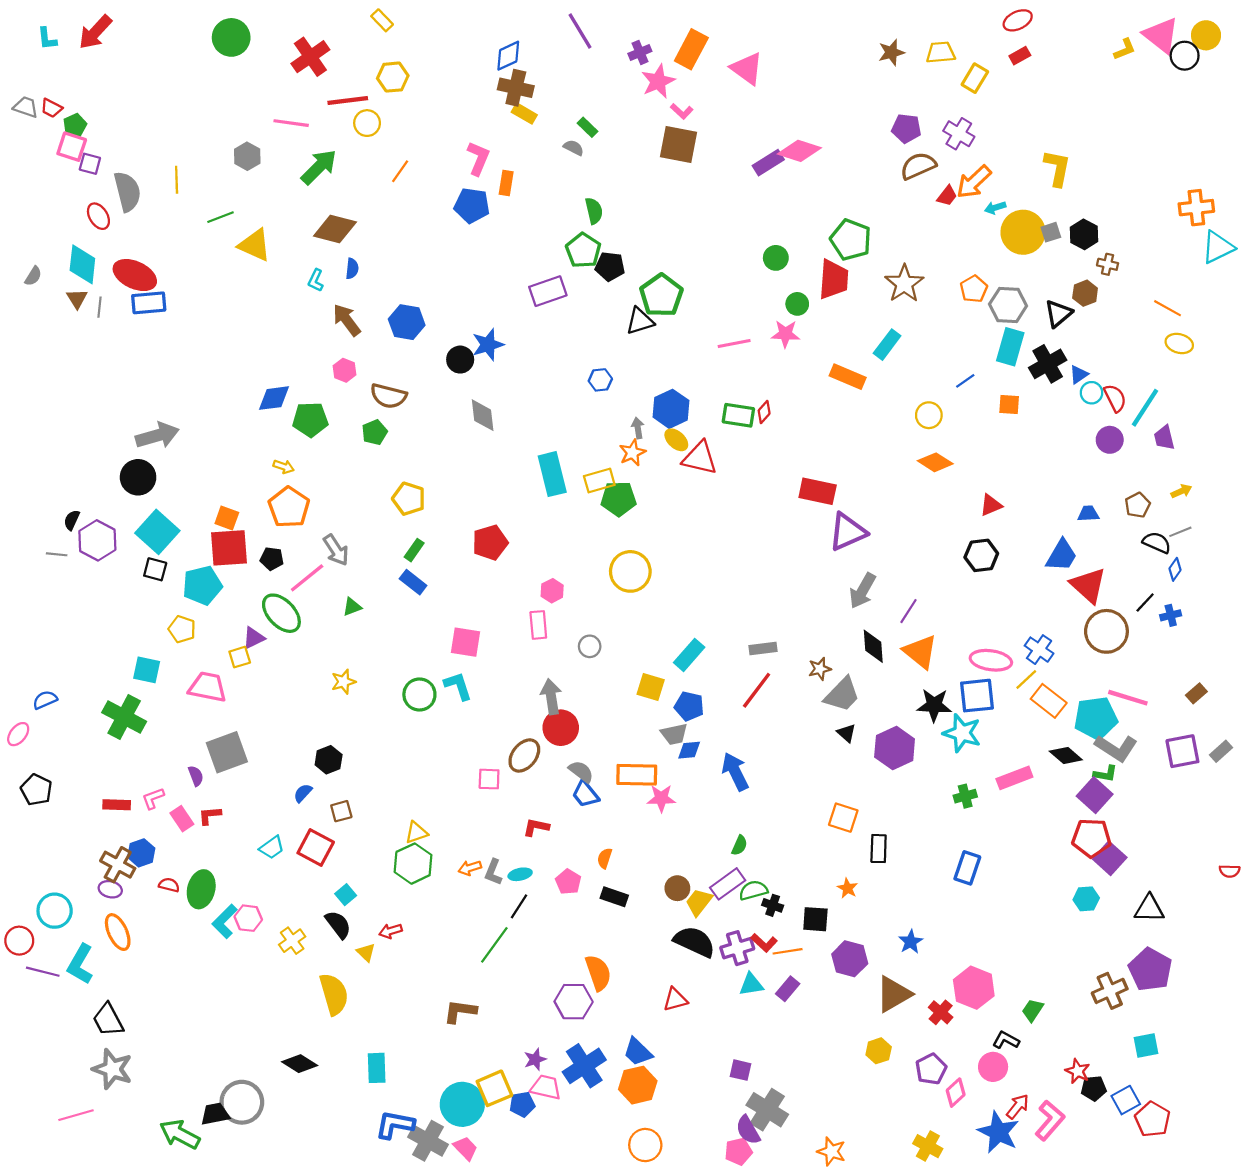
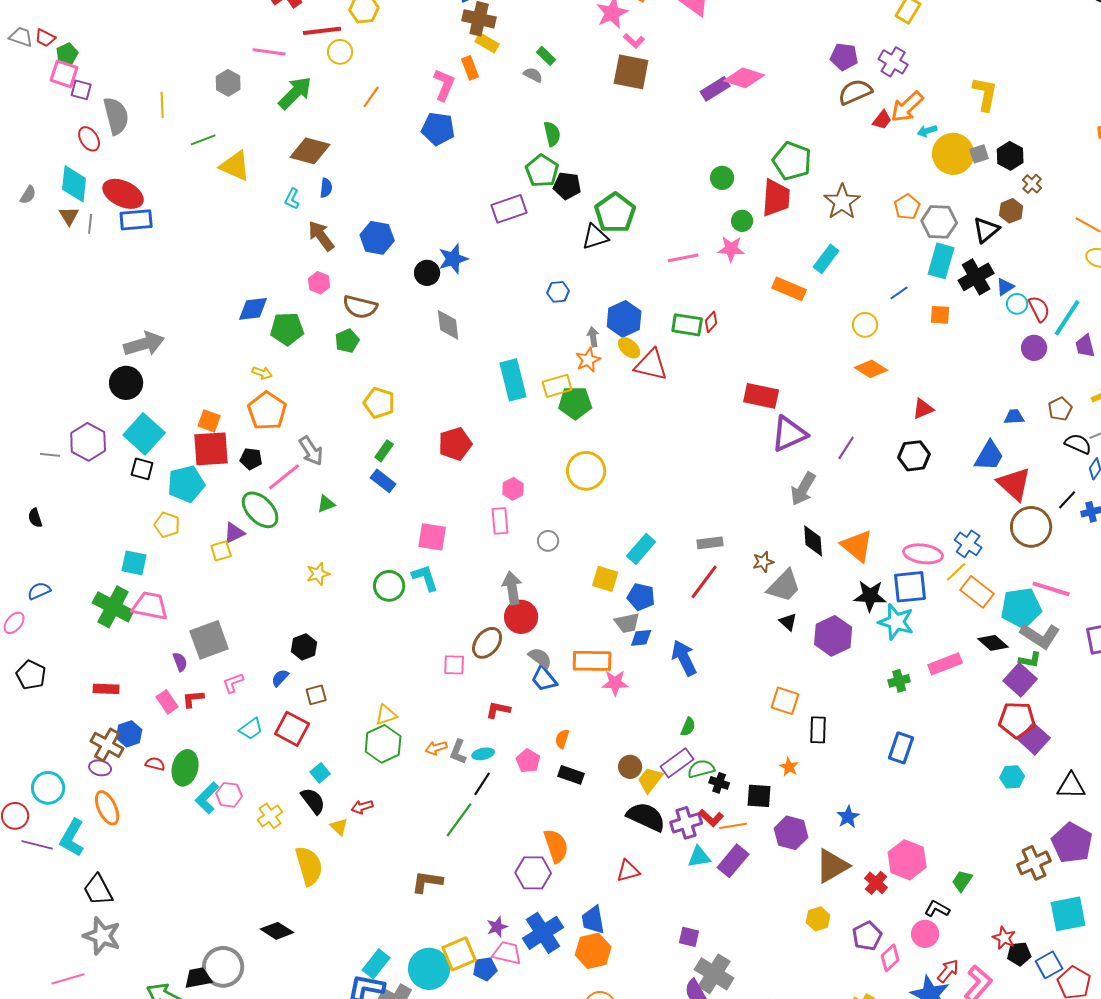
orange rectangle: (506, 183) -> (470, 68), moved, turned -30
brown cross: (1108, 264) -> (1032, 184), turned 30
black semicircle: (72, 520) -> (35, 518), moved, turned -42
purple line: (909, 611) -> (846, 448), moved
pink trapezoid: (208, 687) -> (150, 606), moved
pink L-shape: (153, 798) -> (233, 683), moved
purple rectangle: (788, 989) -> (733, 861), size x1.4
cyan square: (1146, 1045) -> (1068, 914), size x1.5
blue trapezoid: (638, 1052) -> (593, 920), turned 36
cyan rectangle: (377, 1068) -> (376, 964), moved, turned 40

